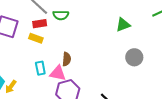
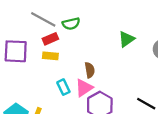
green triangle: (123, 25) -> (126, 39), moved
pink triangle: (58, 73) -> (84, 88), turned -30

